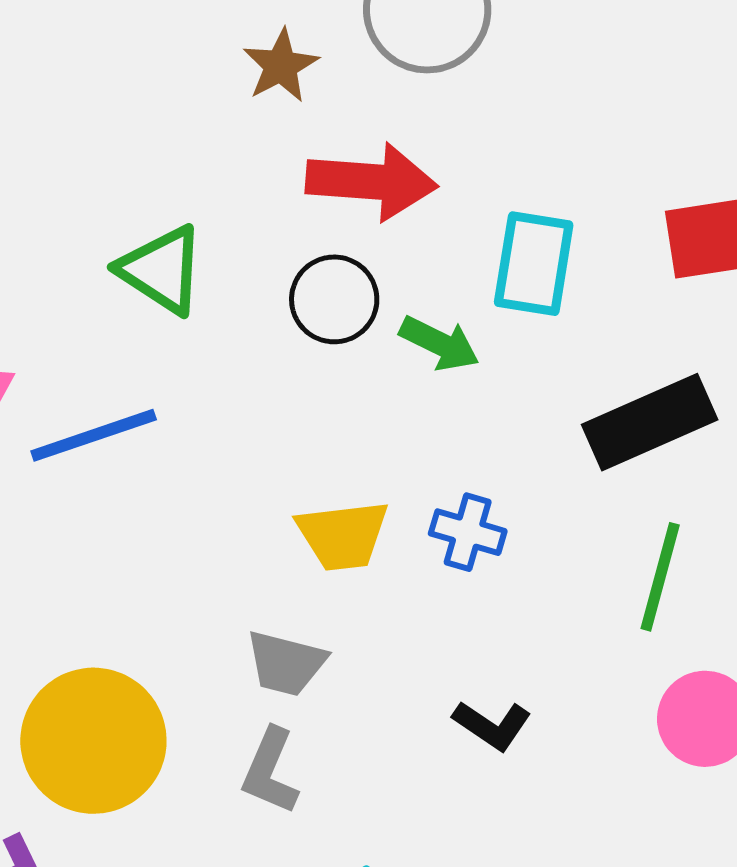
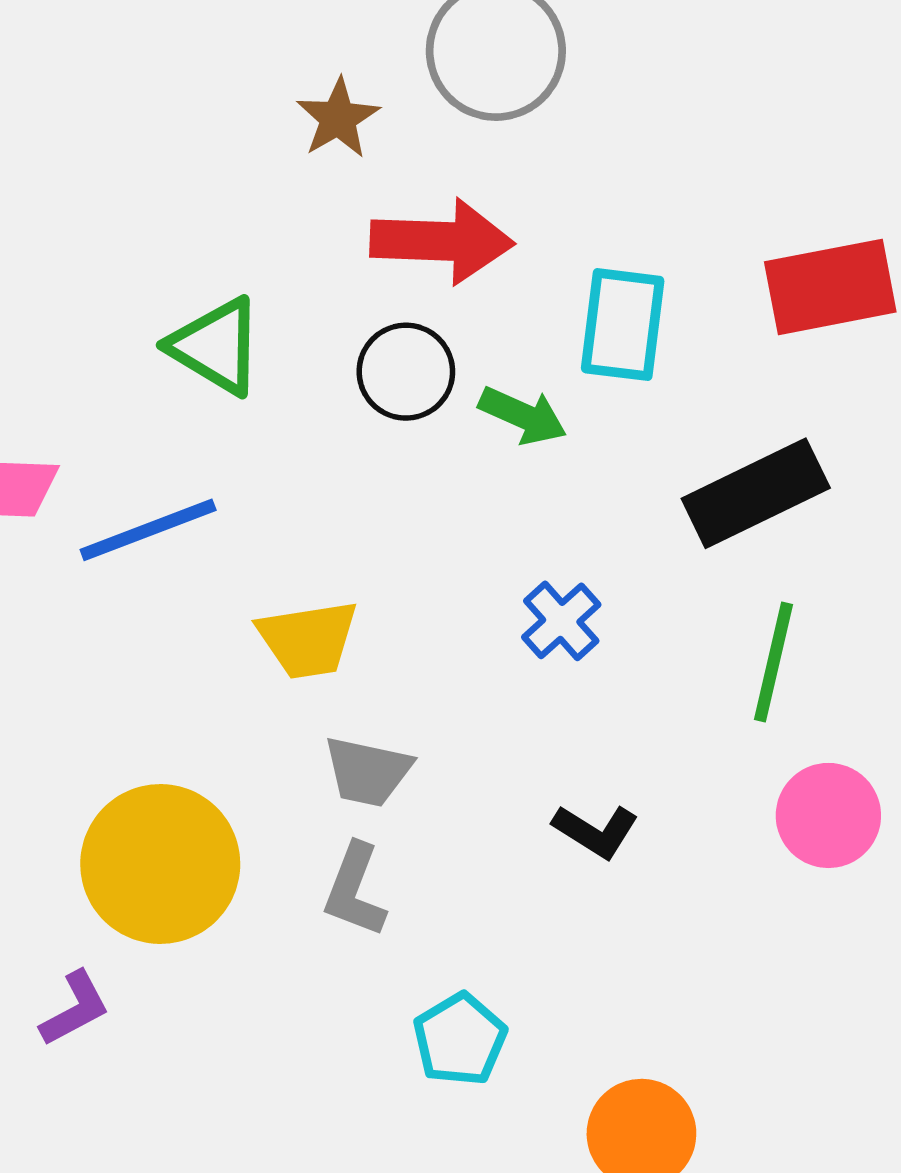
blue cross: (468, 532) -> (561, 621), turned 34
yellow trapezoid: (343, 535) -> (308, 639), moved

